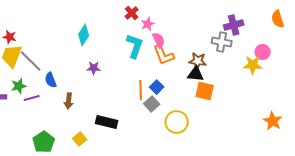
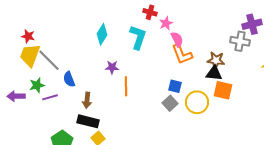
red cross: (132, 13) -> (150, 12), turned -32
cyan L-shape: (135, 46) -> (138, 37), moved
blue square: (157, 87) -> (175, 86), turned -32
orange line: (141, 90) -> (126, 86), moved
black rectangle: (107, 122) -> (88, 121), moved
yellow circle: (177, 122) -> (197, 102), moved

